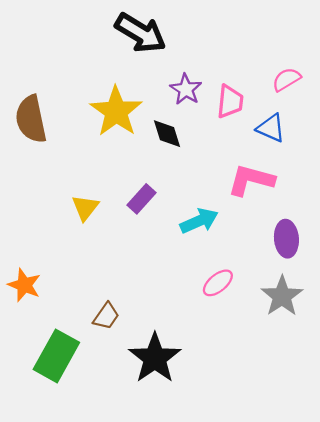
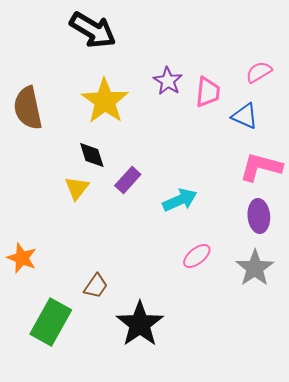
black arrow: (140, 33) -> (93, 30), moved
black diamond: (167, 134) -> (92, 155), moved
pink L-shape: (251, 180) -> (261, 167), moved

